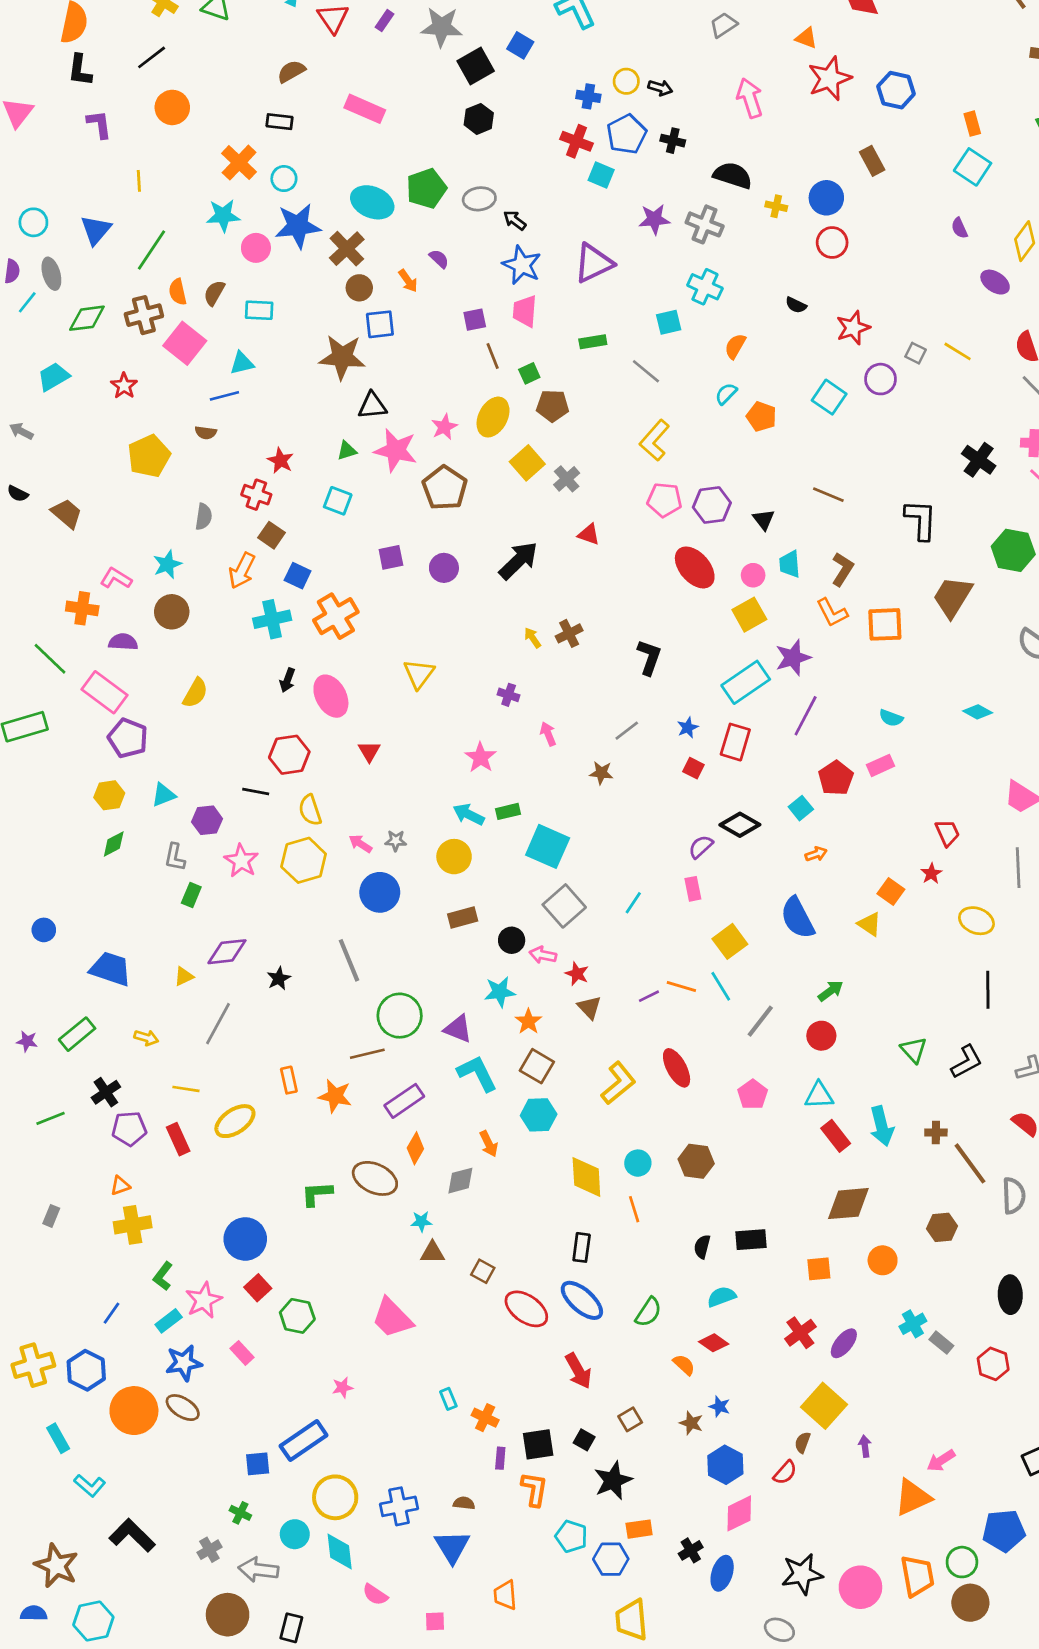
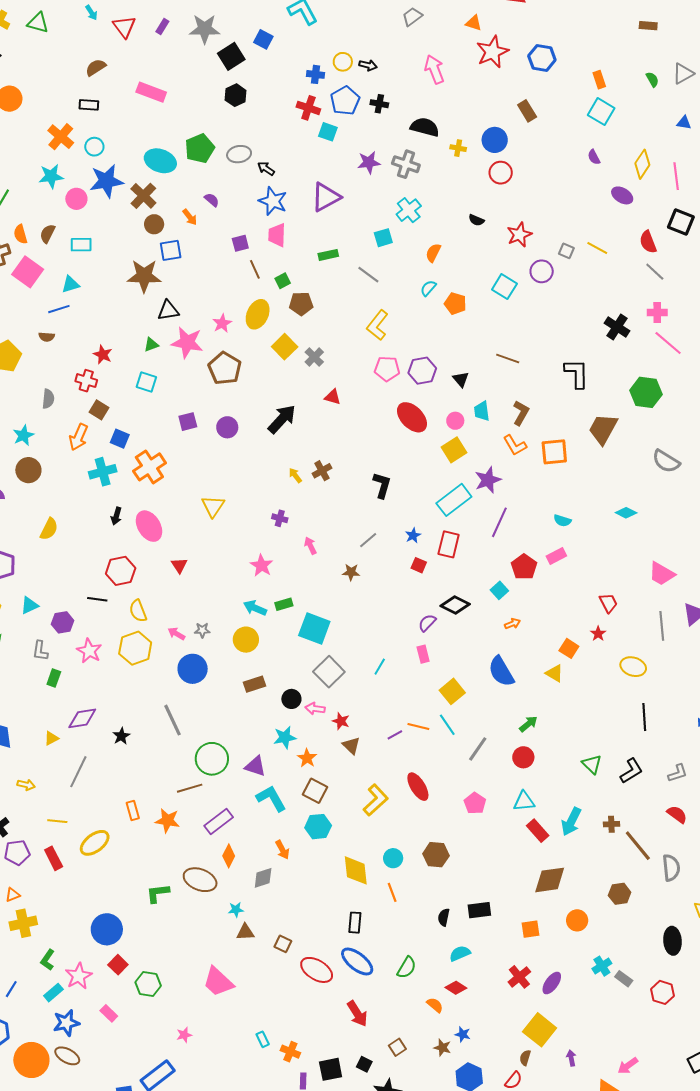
cyan cross: (705, 287) -> (409, 210), turned 30
cyan arrow: (882, 1126) -> (571, 822), turned 44

